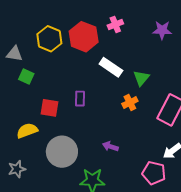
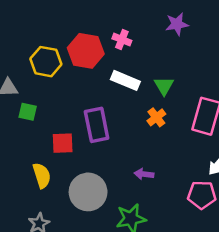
pink cross: (115, 24) -> (122, 40), moved, turned -35
purple rectangle: (80, 99) -> (97, 125), size x1.8
yellow semicircle: (27, 131) -> (42, 176), turned 105

